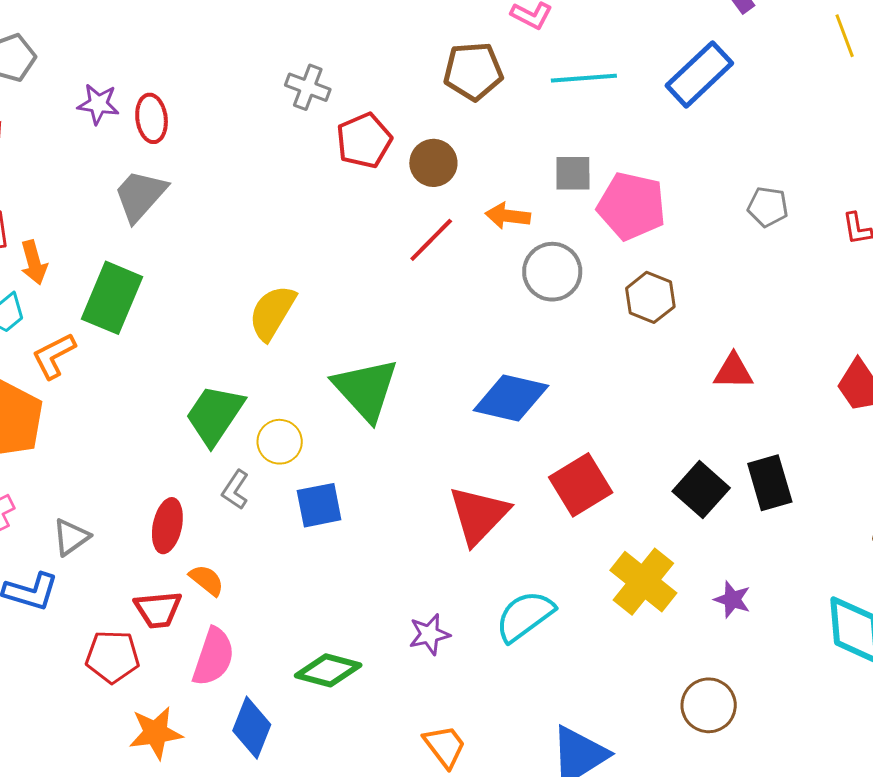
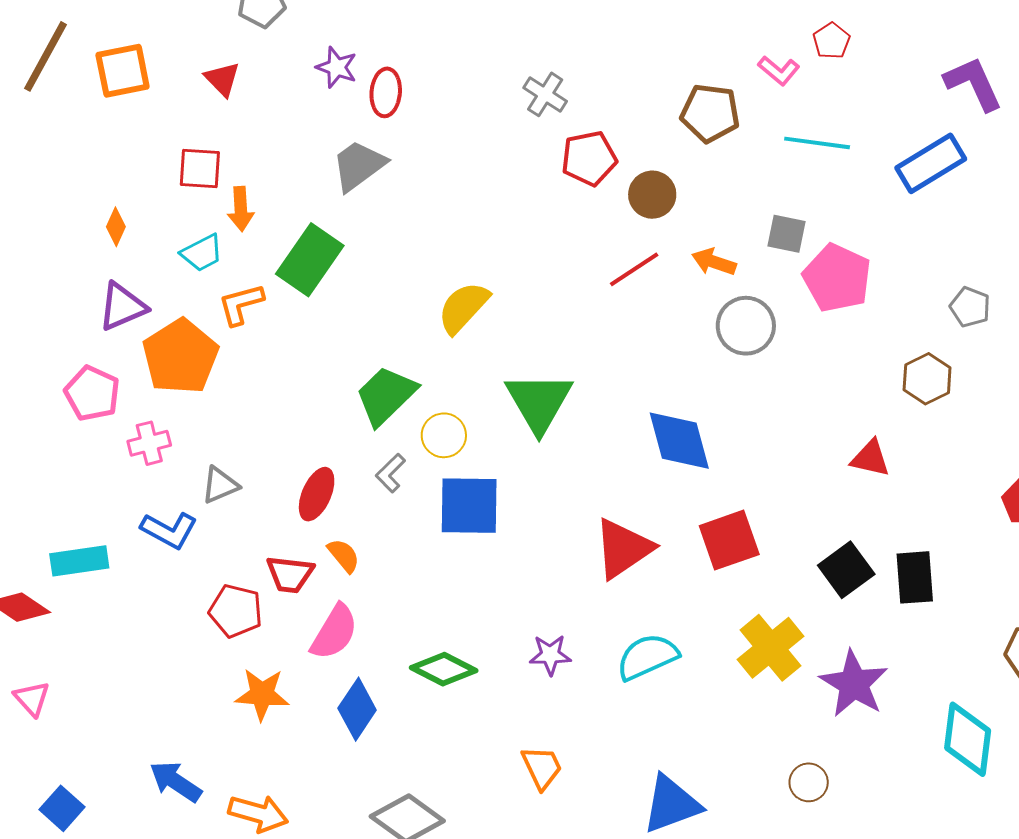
brown hexagon: (650, 297) -> (927, 379), moved
red triangle: (733, 371) -> (870, 458), moved
blue diamond: (511, 398) -> (679, 441), turned 50
blue square: (319, 505) -> (469, 506), size x1.4
purple star: (732, 599) -> (854, 684), size x1.8
brown circle: (709, 705) -> (809, 782), size x0.7

